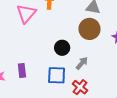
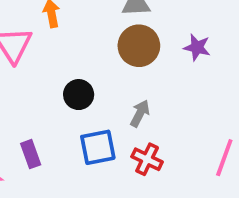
black circle: (62, 48) -> (79, 95), moved

